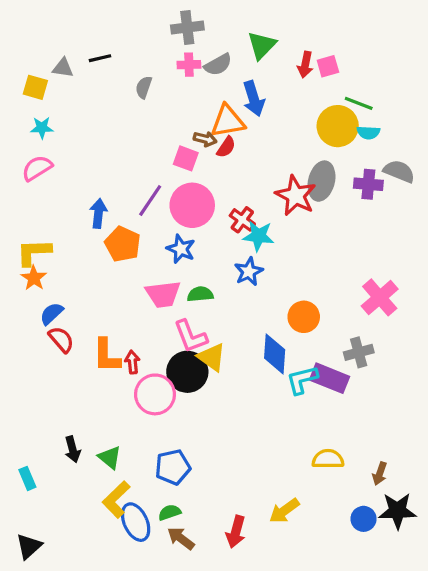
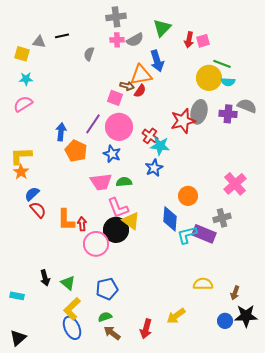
red star: (296, 196) -> (183, 121), turned 30
cyan rectangle: (27, 478) -> (17, 296), turned -56
blue ellipse: (136, 522) -> (72, 328), moved

